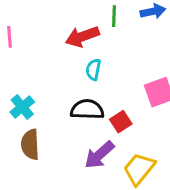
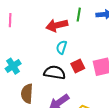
red square: (121, 122) -> (78, 66), moved
brown semicircle: (30, 144) -> (27, 94), moved

